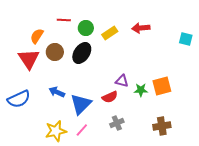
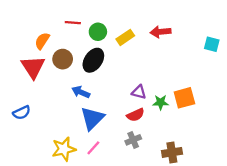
blue arrow: (57, 92) -> (81, 92), moved
red semicircle: (110, 97) -> (135, 115), moved
blue semicircle: (19, 99) -> (22, 113), size x0.7
brown cross: (162, 126) -> (172, 152), moved

